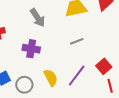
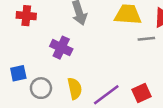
gray line: (77, 41) -> (146, 39), moved

